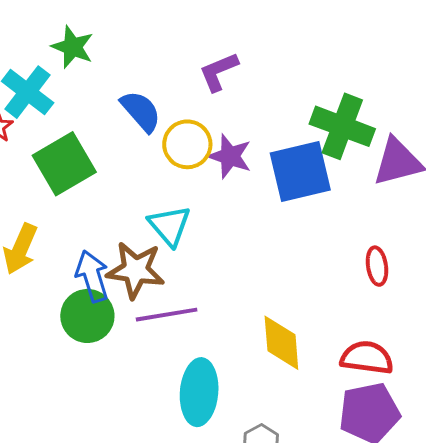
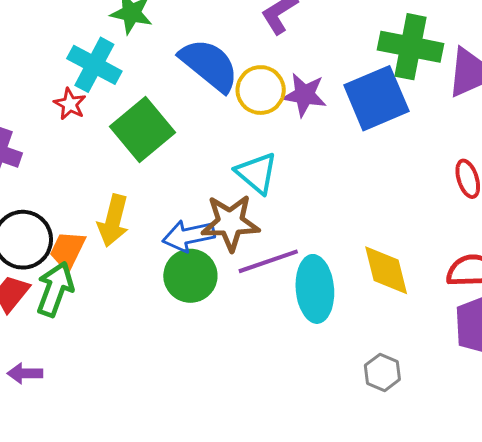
blue semicircle: (141, 111) -> (209, 65), size x1.4
blue arrow: (92, 276) -> (189, 236), turned -75
cyan ellipse: (199, 392) -> (315, 289), moved

